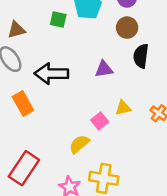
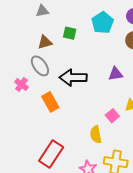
green square: (58, 20) -> (70, 33), moved
yellow semicircle: (79, 144) -> (96, 134), turned -60

